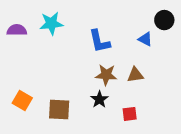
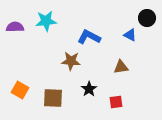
blue L-shape: (99, 41) -> (89, 37), turned 130
brown star: (106, 75) -> (71, 61), moved

